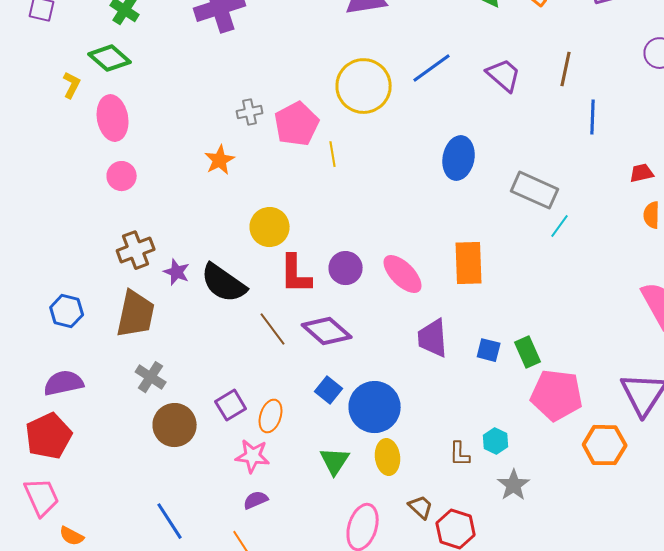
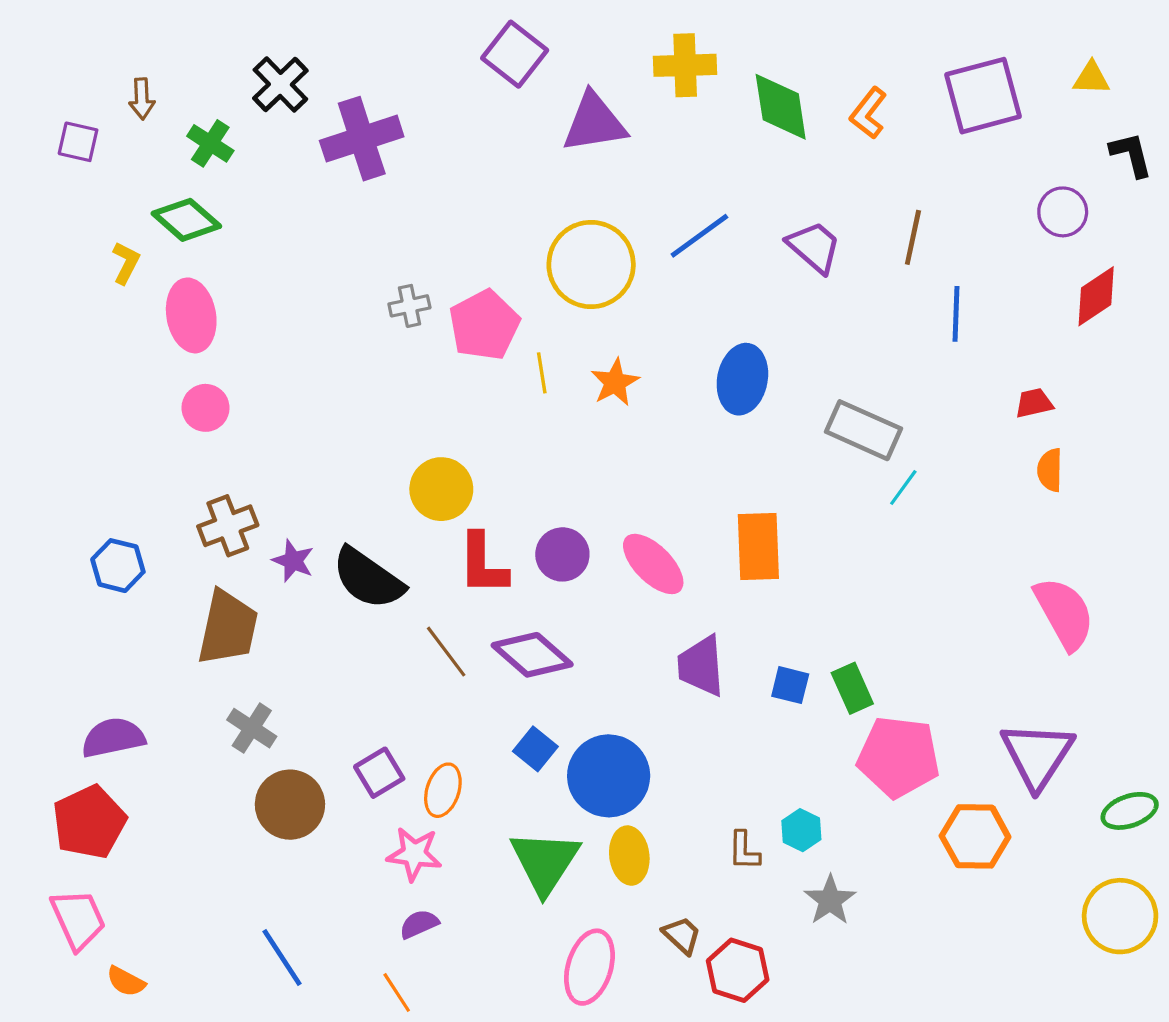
orange star: (220, 160) -> (615, 382), moved
blue hexagon: (67, 311) -> (118, 566), moved
green triangle: (335, 461) -> (545, 862), size x1.5

